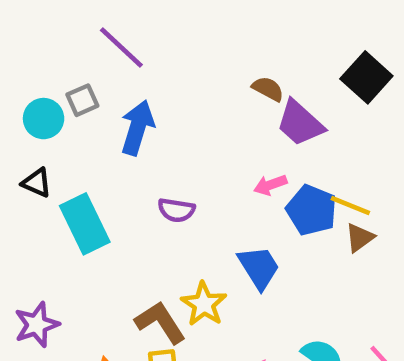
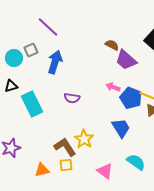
black triangle: (37, 183) -> (11, 86), turned -40
pink arrow: (270, 185) -> (113, 87), turned 40
blue trapezoid: (259, 267) -> (121, 128), moved

